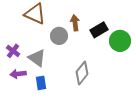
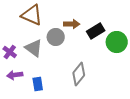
brown arrow: (75, 23) -> (72, 24), turned 98
gray triangle: (37, 58) -> (34, 48), moved

